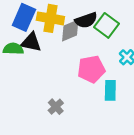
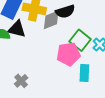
green square: (106, 25) -> (80, 40), moved
gray cross: (56, 107) -> (21, 81), moved

